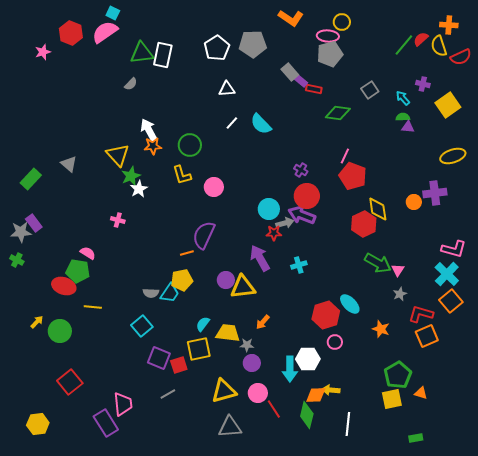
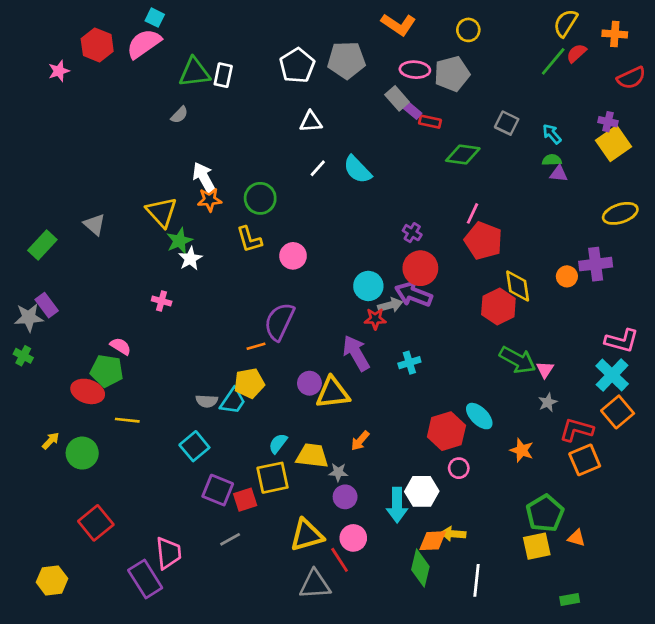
pink ellipse: (328, 36) -> (415, 70), moved
yellow semicircle: (439, 46) -> (566, 23), moved, turned 50
white rectangle: (163, 55) -> (223, 75), size x0.7
purple cross: (423, 84) -> (608, 122), moved
gray square: (370, 90) -> (507, 123), turned -30
red line: (274, 409) -> (340, 560), moved

